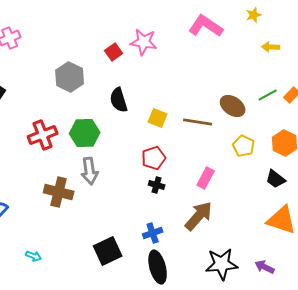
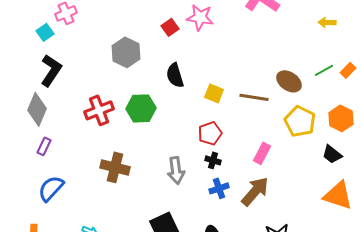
yellow pentagon: (244, 146) -> (300, 121), size x1.4
gray arrow: (90, 171) -> (176, 170), moved
blue cross: (153, 233) -> (219, 188), moved

